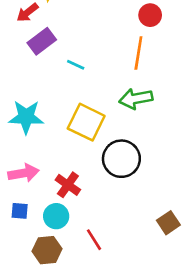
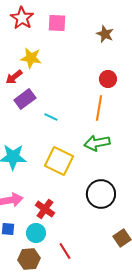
black circle: (121, 159) -> (101, 194), moved

